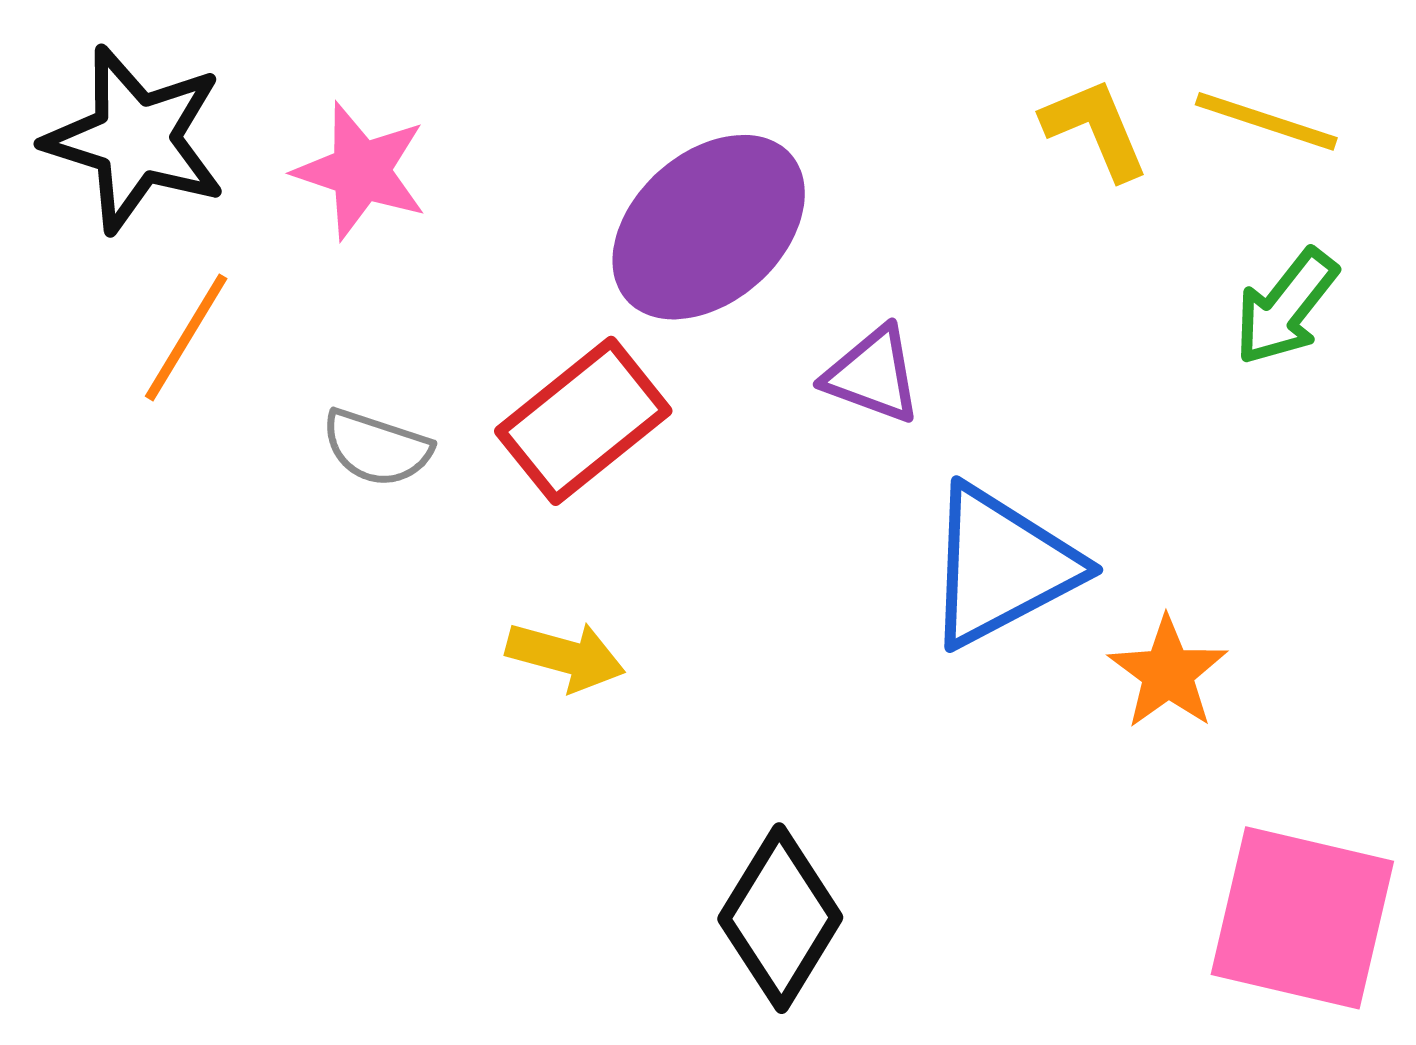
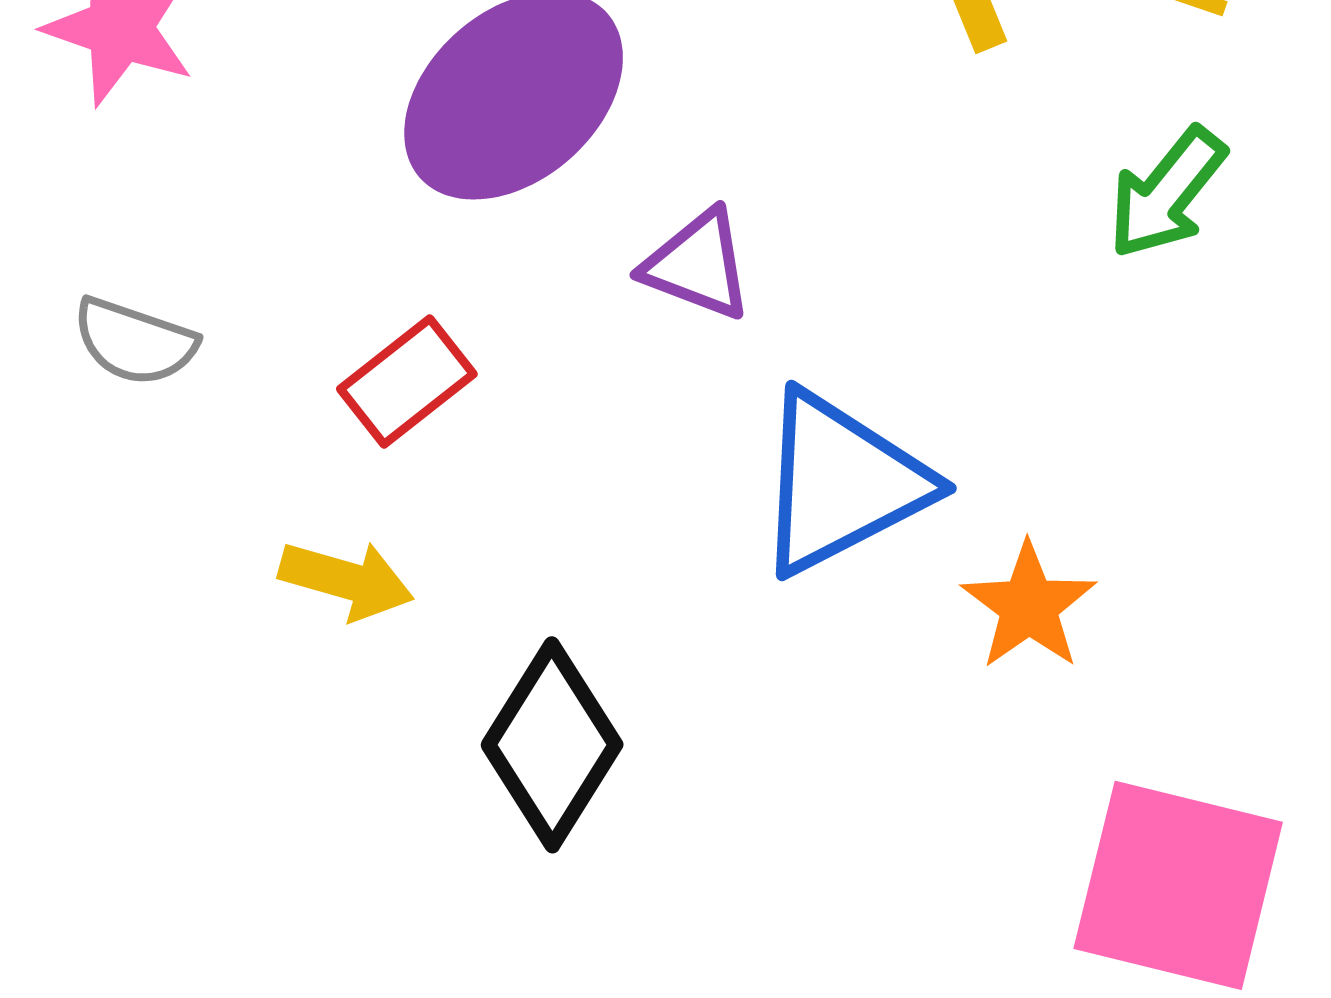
red rectangle: (583, 421) -> (407, 381), moved, size x0.7
black diamond: (780, 918) -> (552, 745), moved

